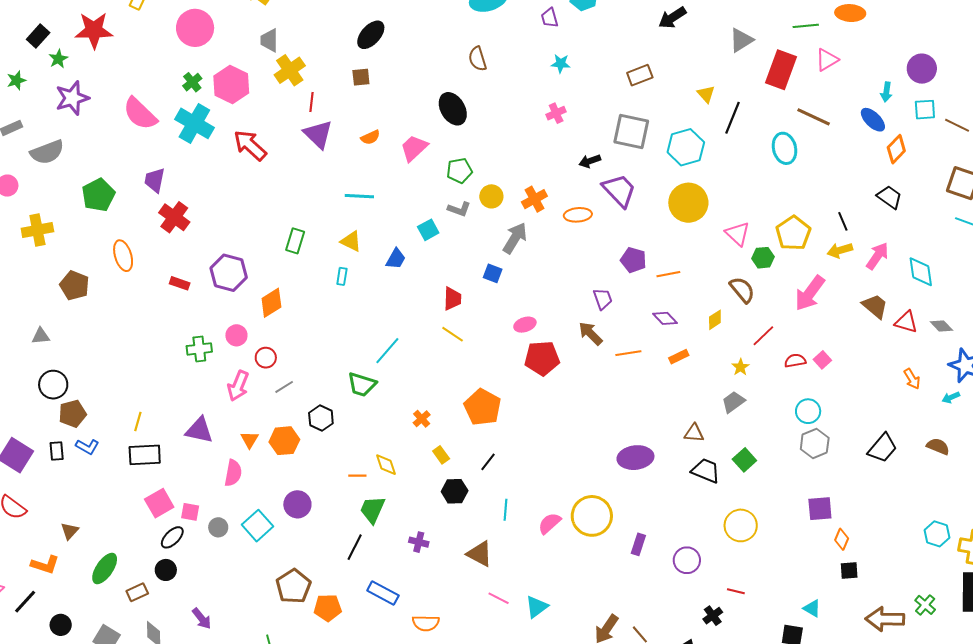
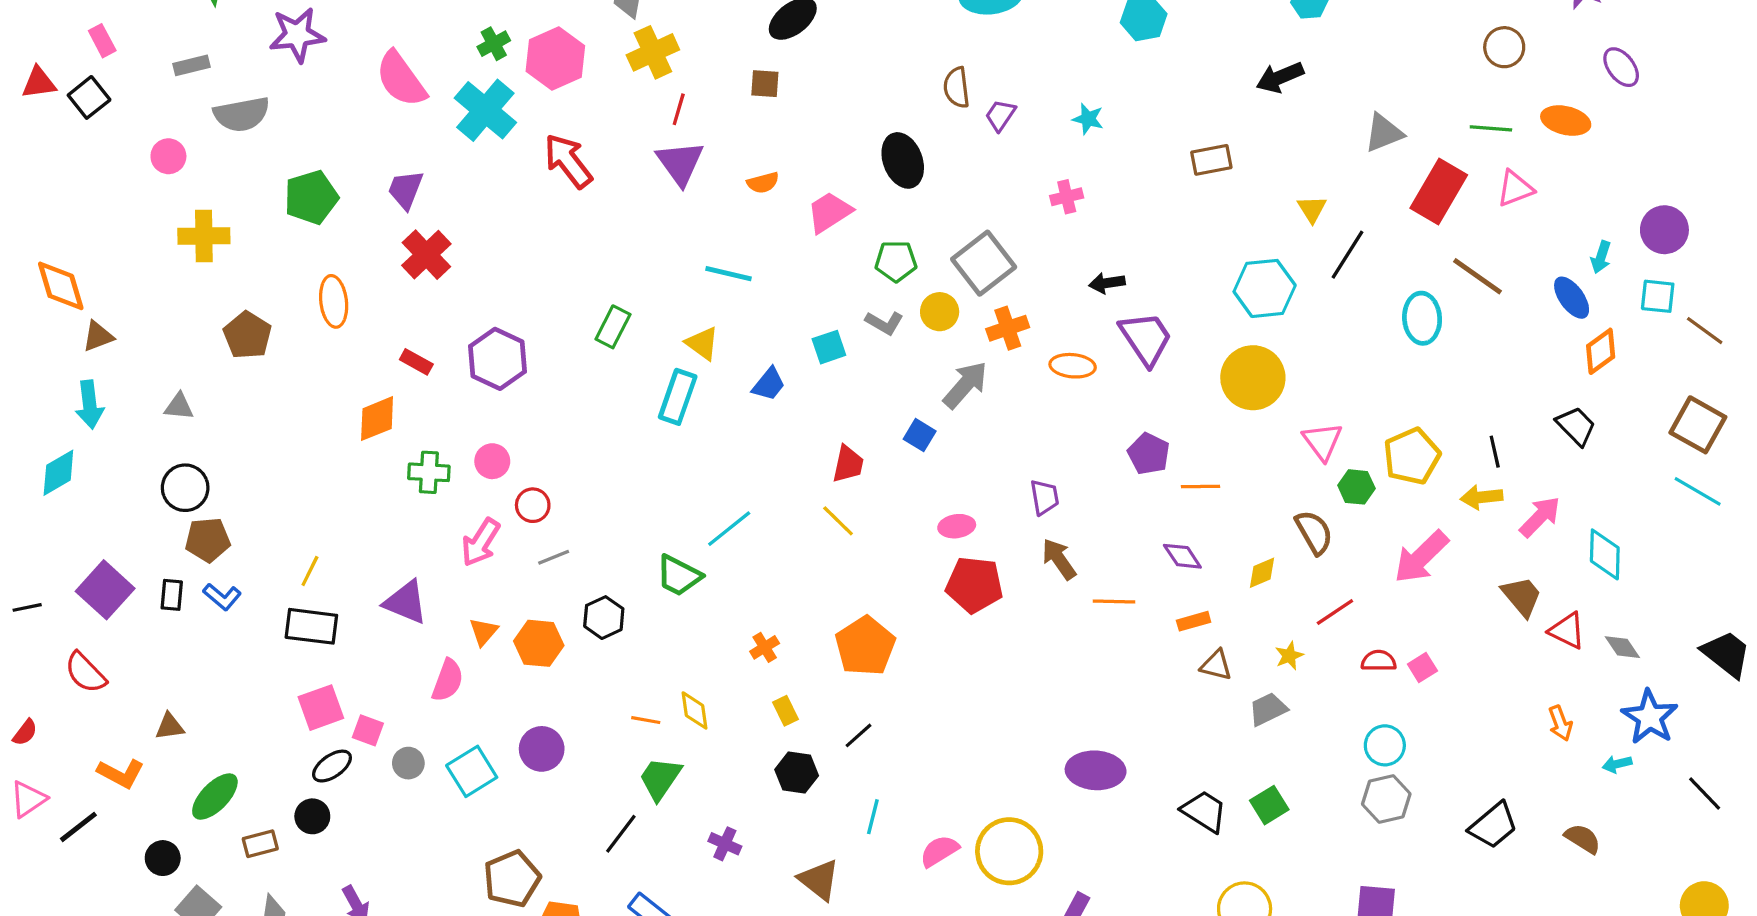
purple trapezoid: (550, 18) -> (1000, 115), moved, turned 40
gray square: (631, 131) -> (984, 263), moved, turned 30
cyan rectangle: (342, 276) -> (678, 397), size x1.8
purple trapezoid: (603, 299) -> (1045, 497), moved
orange diamond: (271, 303) -> (377, 419), moved
brown triangle: (694, 433) -> (1216, 665), moved
brown triangle: (70, 531) -> (170, 726), turned 30
black circle: (61, 625) -> (163, 858), moved

